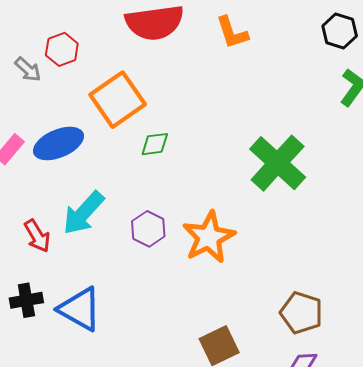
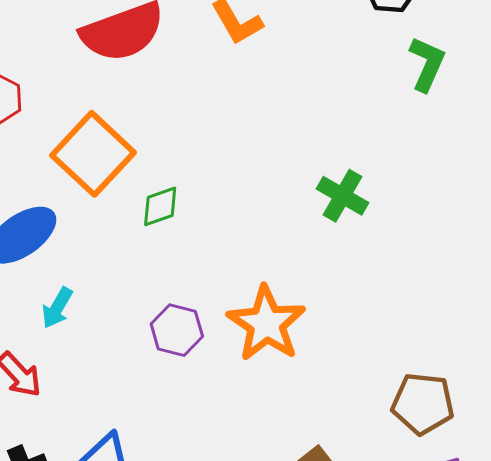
green cross: (278, 163) -> (343, 196), size x0.6
cyan arrow: (83, 213) -> (57, 308), moved, size x0.6

